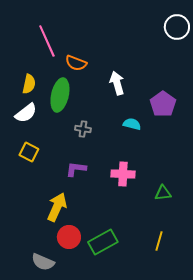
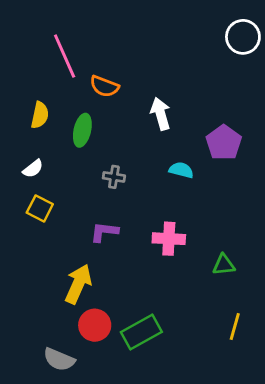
green ellipse: (60, 95) -> (82, 130), size x0.7
white semicircle: (26, 113) -> (33, 169), moved, size x0.7
yellow line: (159, 241) -> (235, 327), moved

